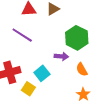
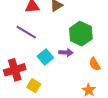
orange semicircle: (82, 69) -> (95, 64), moved
cyan square: (42, 73) -> (45, 57), moved

